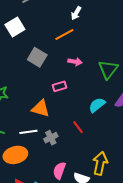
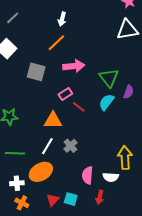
pink arrow: (75, 62) -> (74, 66), size x1.5
green triangle: (108, 69) -> (109, 78), moved
red line: (78, 127) -> (79, 107), moved
white line: (28, 132) -> (47, 146), turned -36

